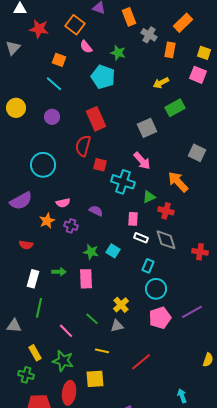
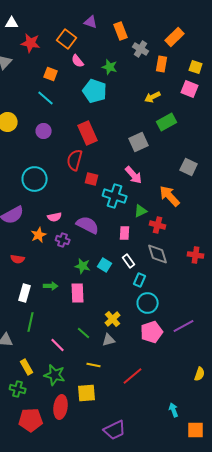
purple semicircle: (96, 211) -> (88, 225), size x1.6
white rectangle: (141, 238) -> (129, 261), moved, turned 32
red cross: (200, 252) -> (196, 255), moved

